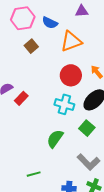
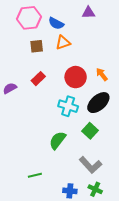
orange triangle: (71, 41) -> (63, 43), moved, size x0.7
brown square: (31, 46) -> (37, 46), turned 32
red rectangle: (21, 98) -> (38, 79), moved

